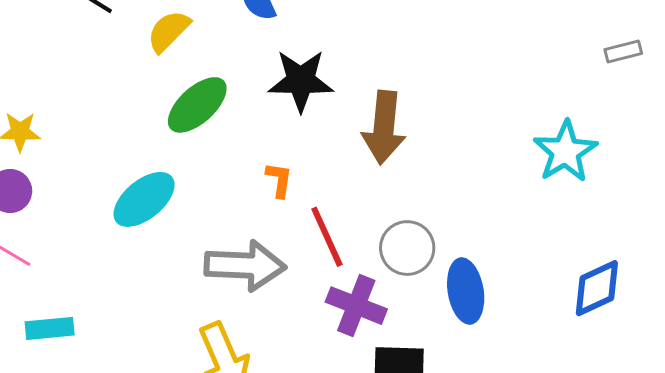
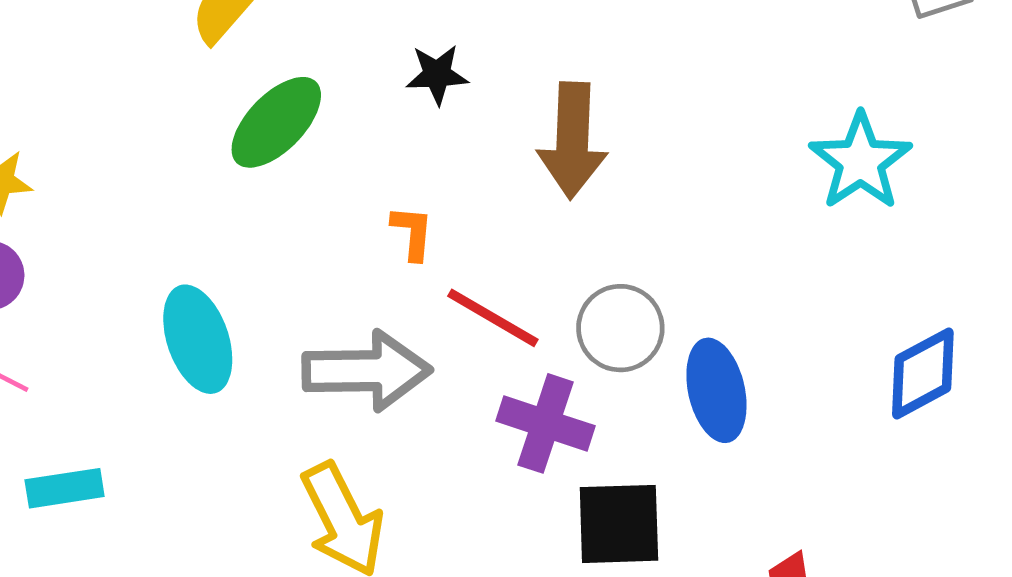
black star: (301, 81) -> (437, 74), size x0.6
cyan ellipse: (144, 199) -> (198, 339), moved, turned -66
red line: (327, 237) -> (493, 318), turned -32

